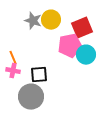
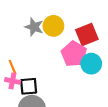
pink pentagon: (70, 46) -> (74, 54), turned -30
black square: (39, 75) -> (29, 86), moved

